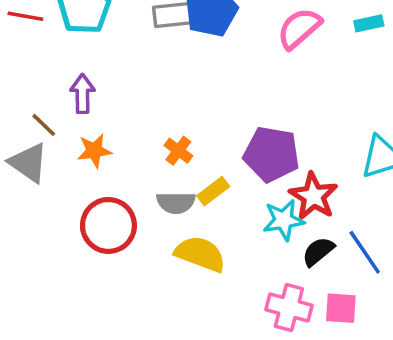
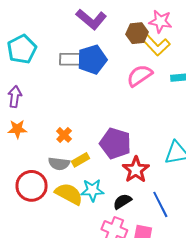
cyan star: (284, 220) -> (92, 190), moved
red circle: (108, 225) -> (32, 186), moved
black semicircle: (318, 251) -> (122, 201), moved

